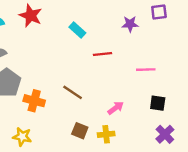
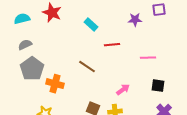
brown line: (73, 92) -> (87, 67), moved

